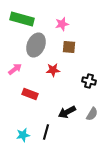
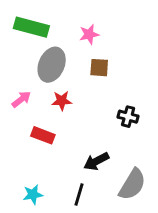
red star: (53, 70) -> (62, 101), moved
gray semicircle: (92, 114) -> (132, 184), moved, size x1.6
black line: (46, 132) -> (79, 194), moved

